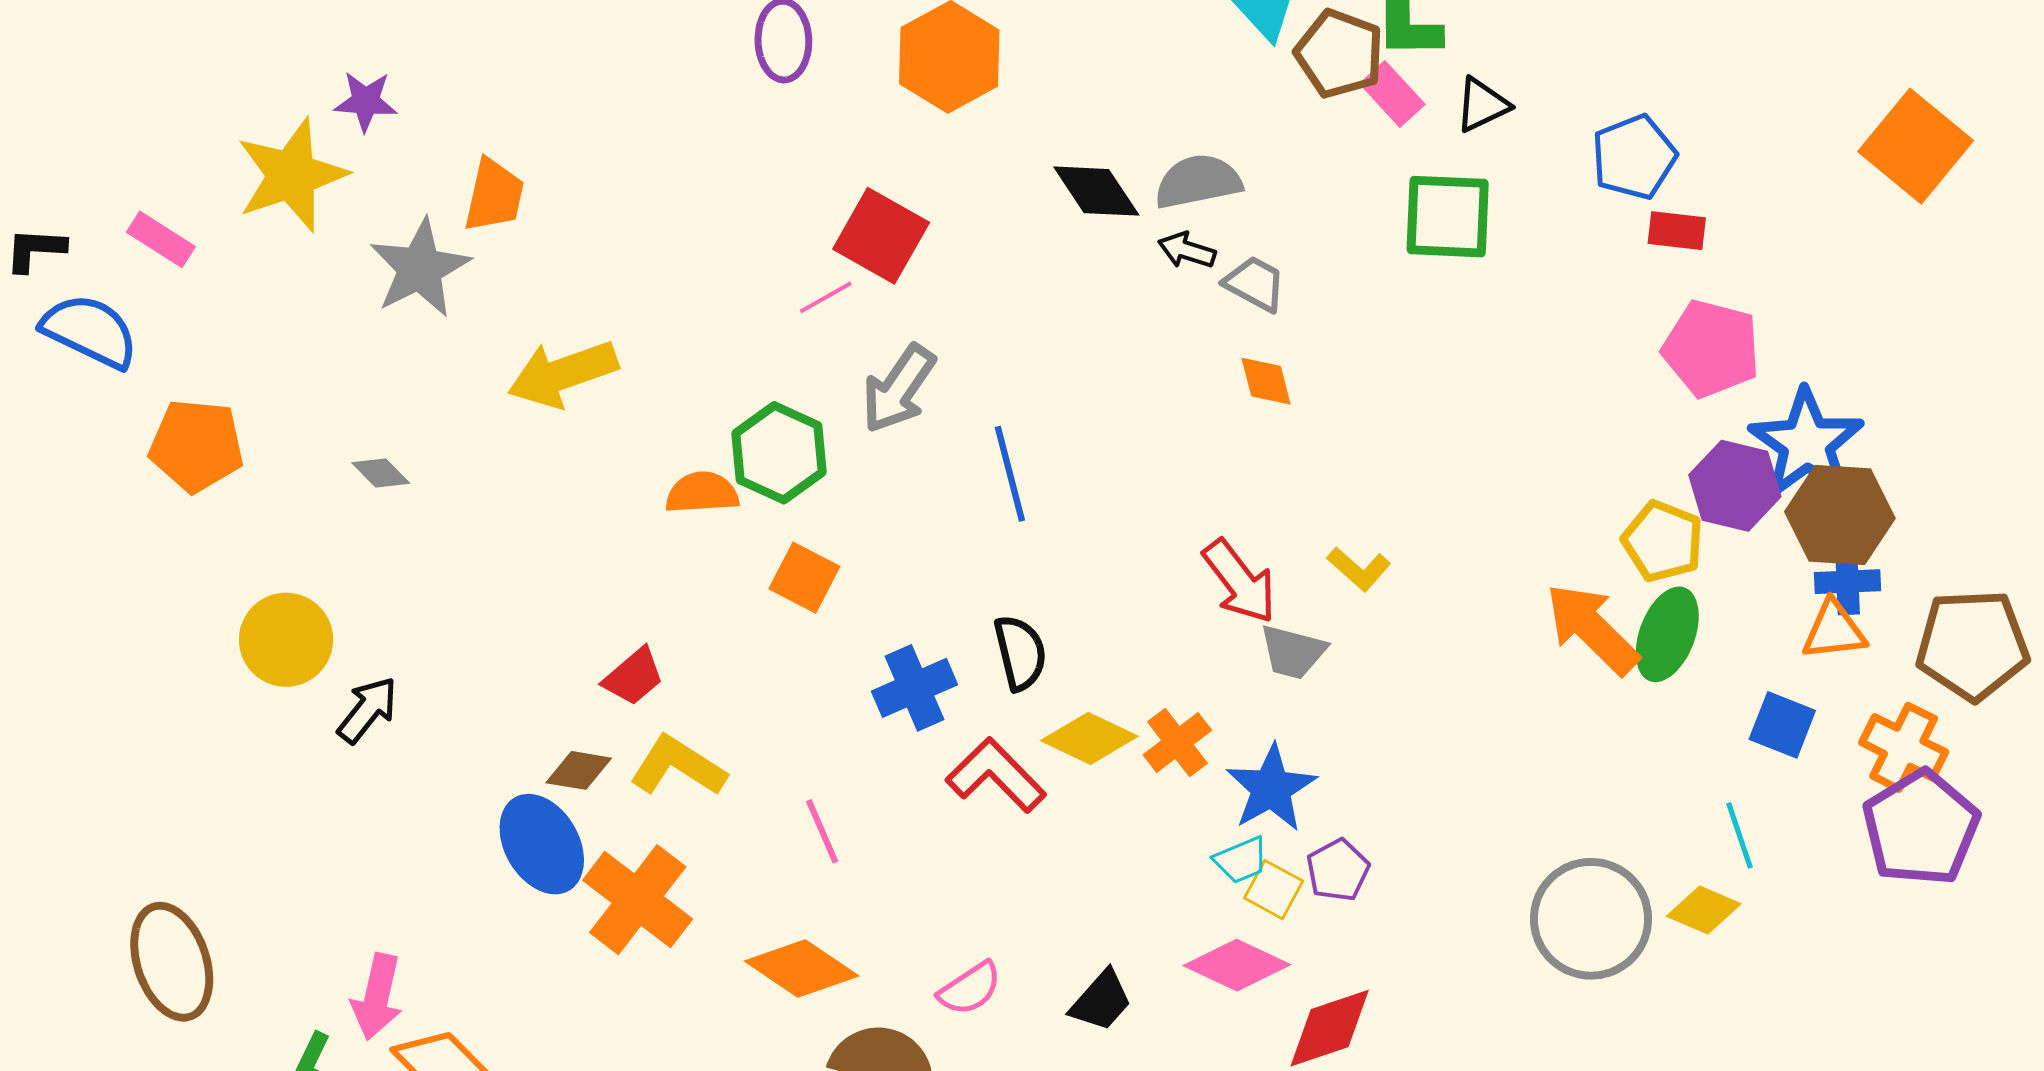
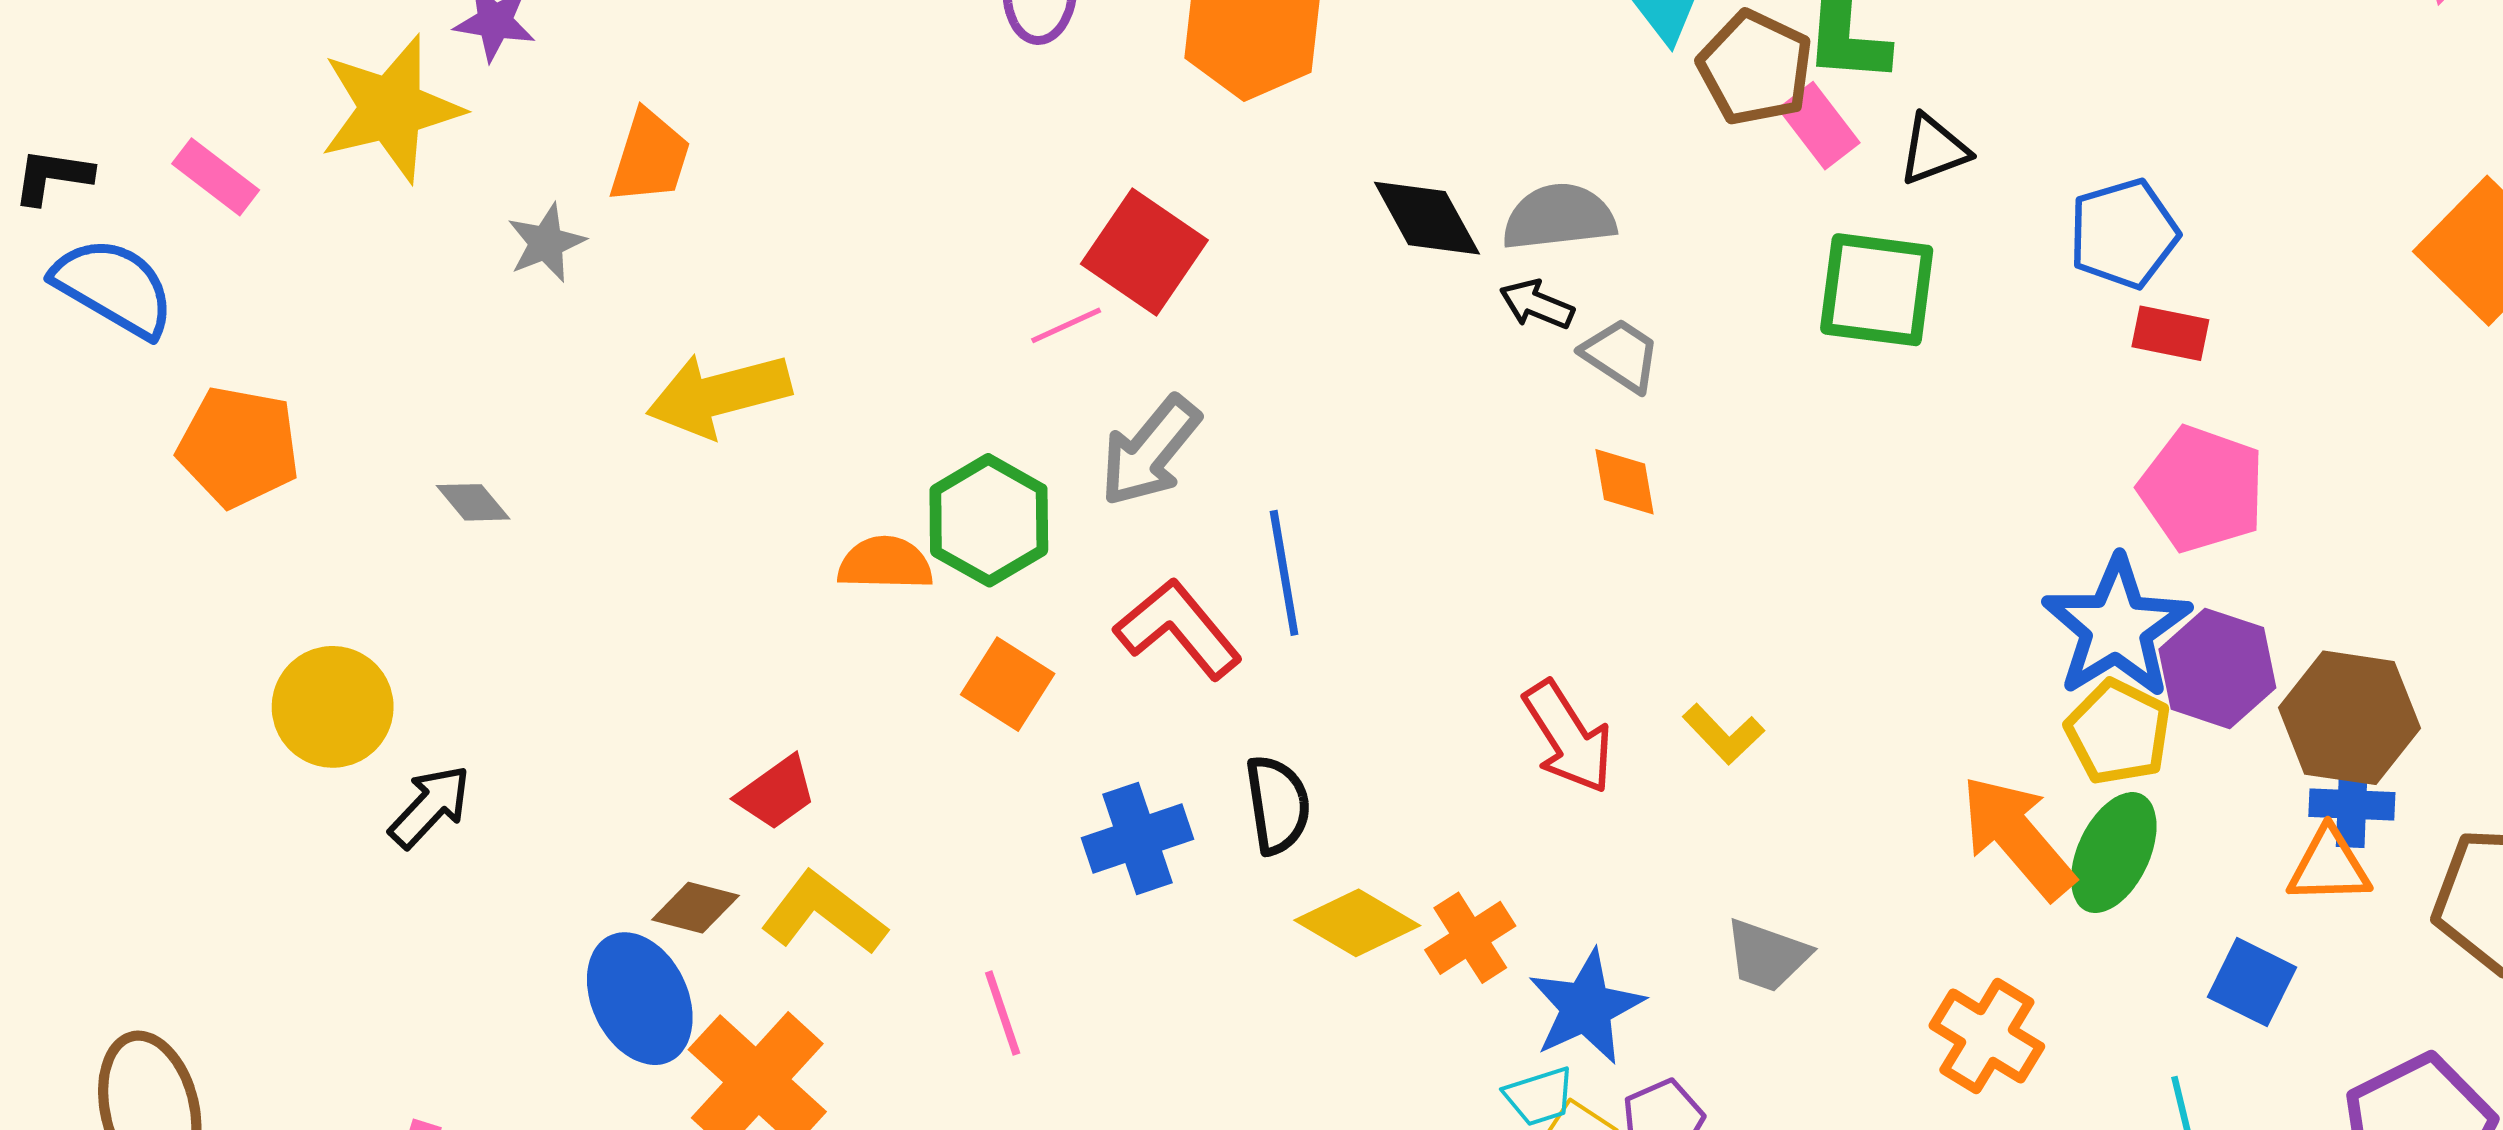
gray star: (420, 268) -> (546, 243), size x0.6
blue star: (1807, 443) -> (2117, 627), moved
gray trapezoid: (1293, 652) -> (1767, 955), moved
orange cross: (1904, 747) -> (1987, 1036), moved
red L-shape: (996, 775) -> (1178, 629), moved

